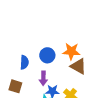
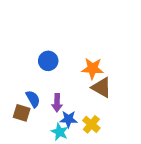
blue circle: (47, 55) -> (48, 61), moved
blue semicircle: (24, 62) -> (33, 99), moved, turned -32

